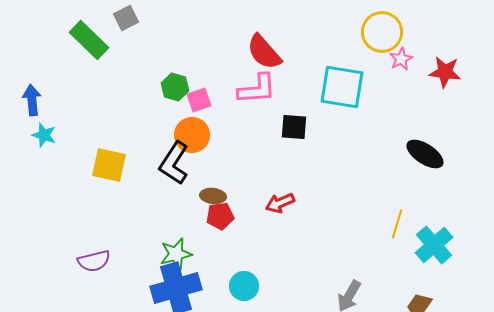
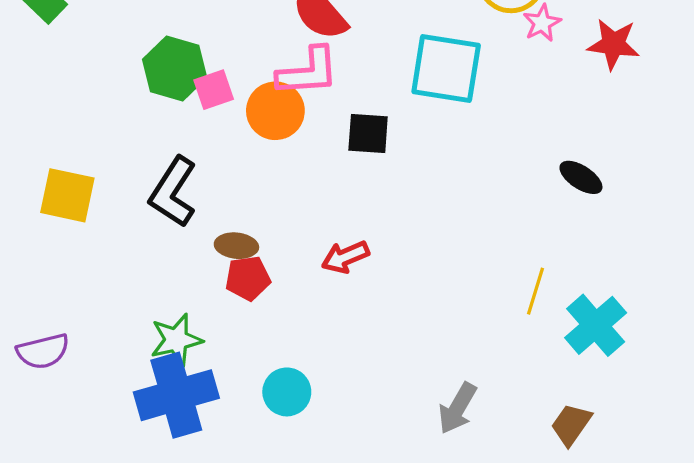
green hexagon: (175, 87) -> (175, 69), size x1.4
orange circle: (192, 135) -> (275, 111), moved
black ellipse: (425, 154) -> (581, 177), size x0.7

